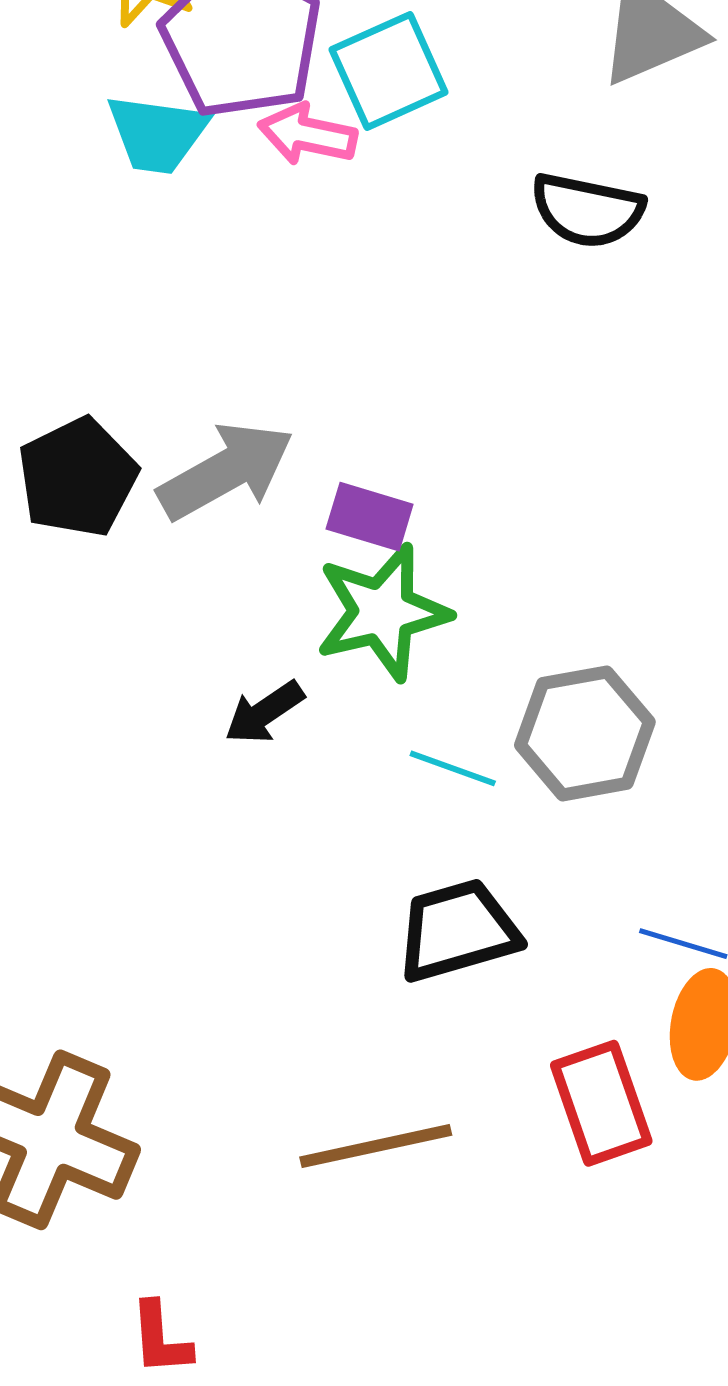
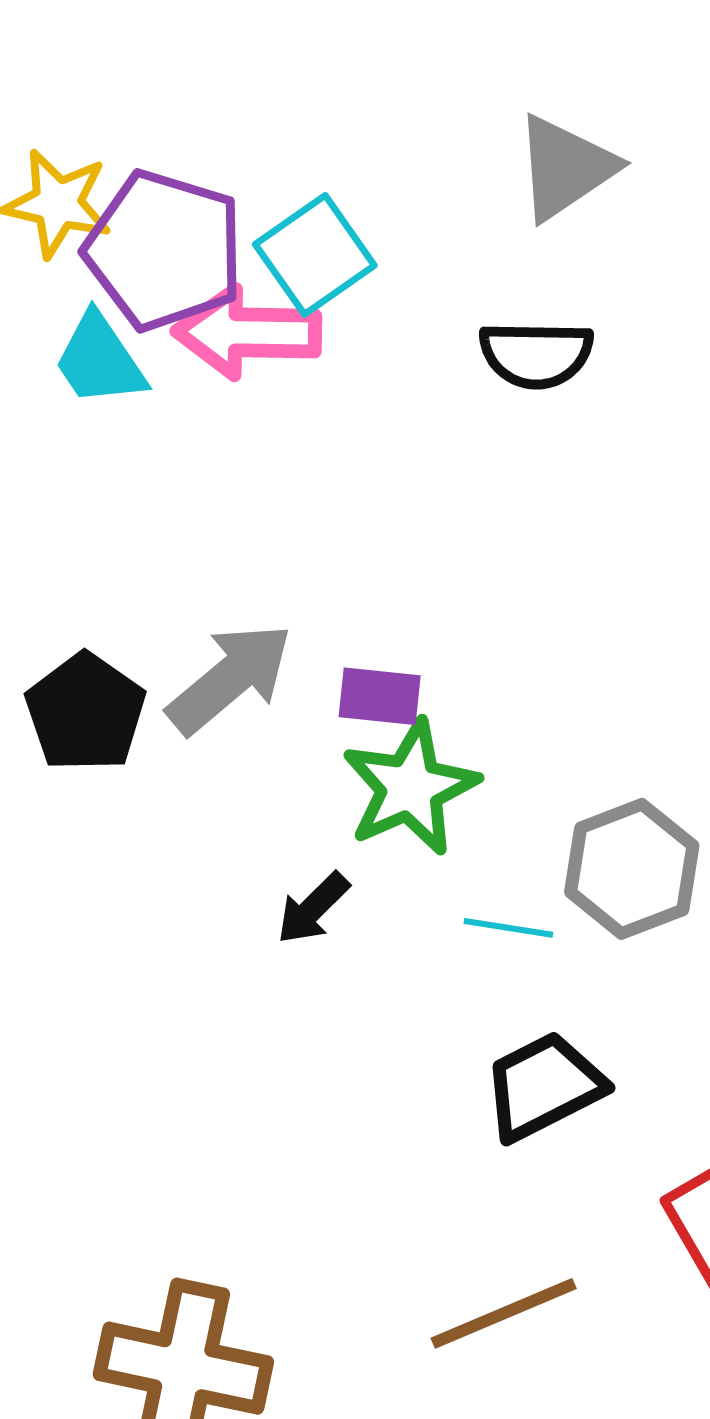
cyan trapezoid: (157, 134) -> (100, 360), turned 59
pink arrow: (307, 134) -> (247, 332), size x1.5

